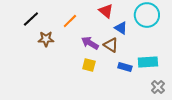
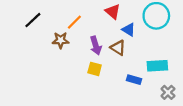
brown star: (46, 39) -> (61, 40), moved
purple arrow: (90, 43) -> (96, 46), turned -138
blue rectangle: (125, 67) -> (134, 80), moved

